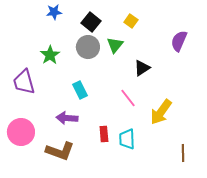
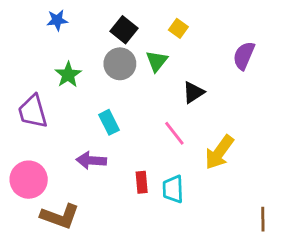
blue star: (54, 12) -> (57, 20), moved
brown L-shape: (60, 151) -> (60, 216), moved
brown line: (183, 153) -> (263, 219), moved

